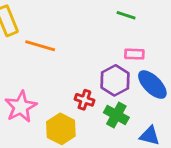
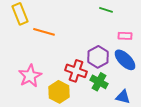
pink rectangle: (134, 54) -> (125, 36), moved
red cross: (84, 100) -> (76, 71), size x1.5

